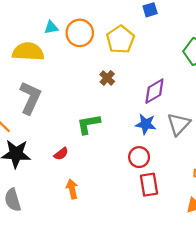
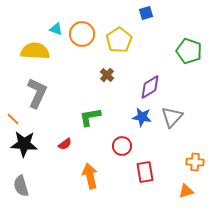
cyan triangle: (51, 27) -> (56, 29), turned 32
red circle: (139, 157) -> (122, 146), moved
orange arrow: (72, 189) -> (90, 176), moved, size x1.4

